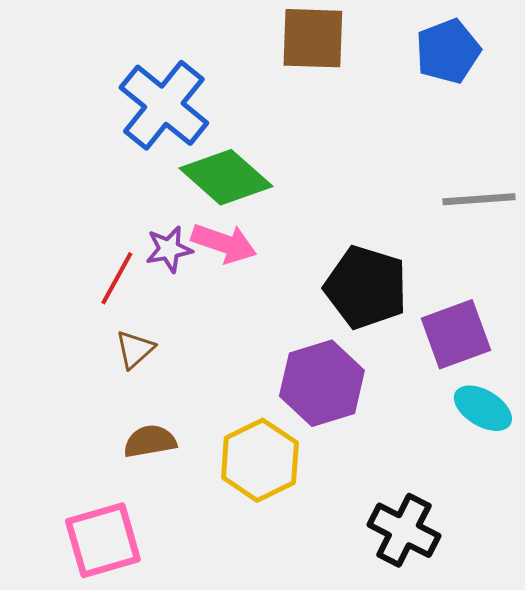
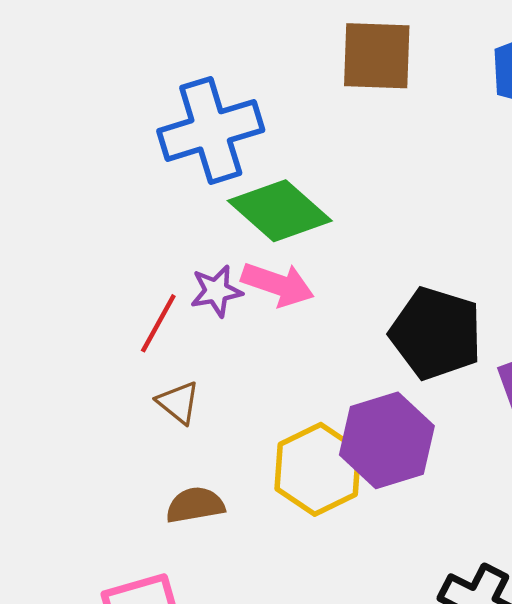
blue cross: (164, 105) -> (211, 130), turned 34
brown triangle: (135, 349) -> (178, 402), turned -39
yellow hexagon: (260, 460) -> (318, 469), moved

